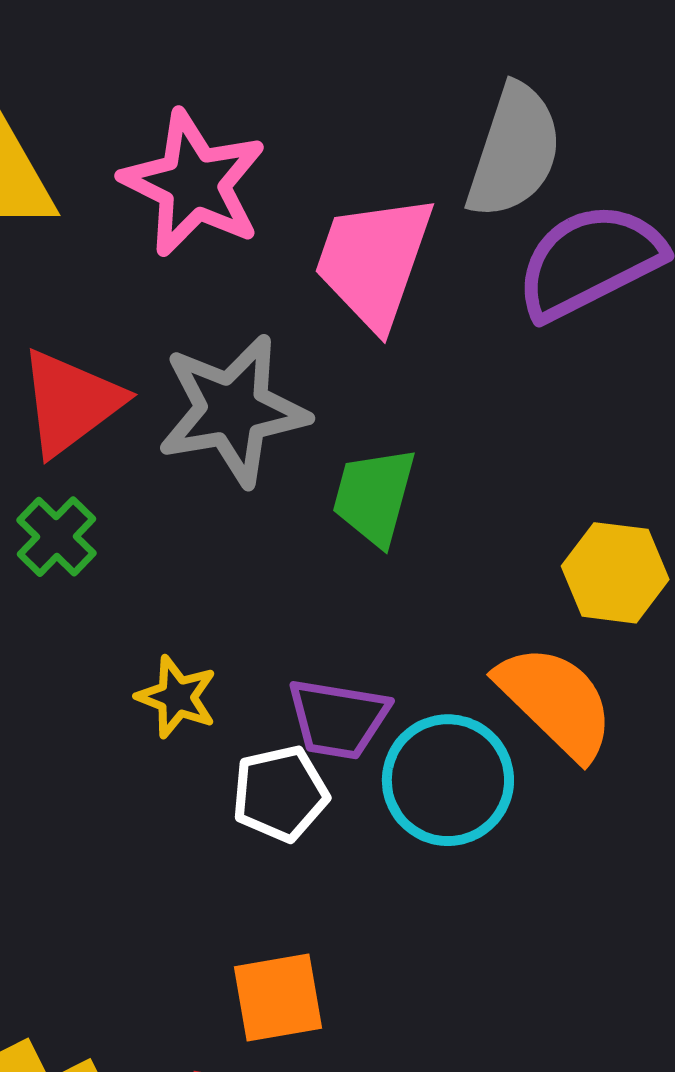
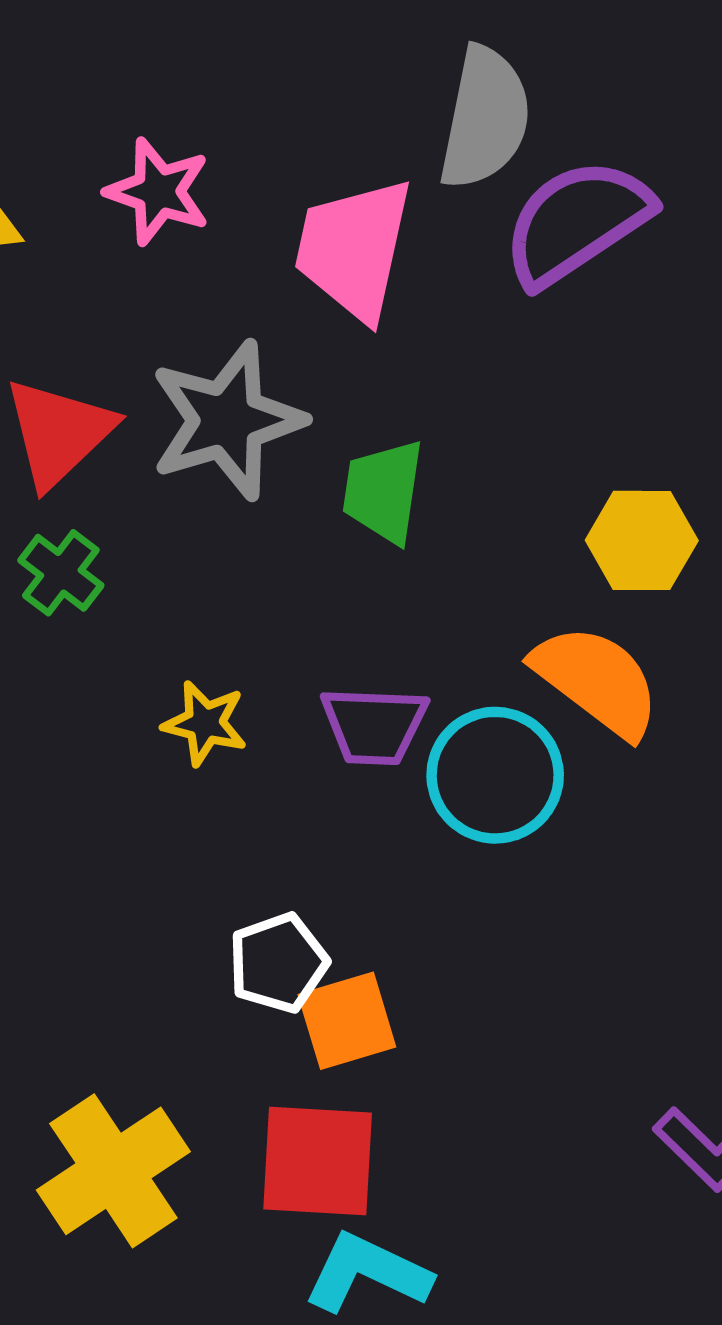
pink star: (194, 184) -> (158, 192), size x0.7
white pentagon: (280, 793) -> (278, 963), moved

